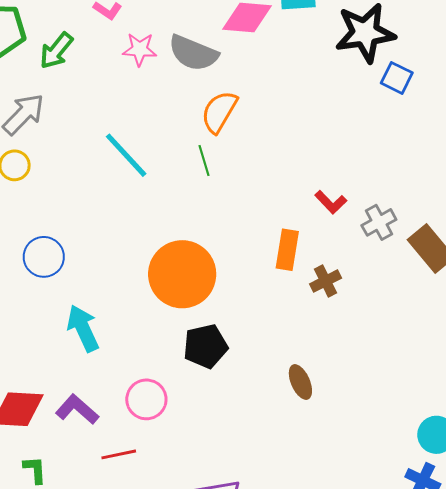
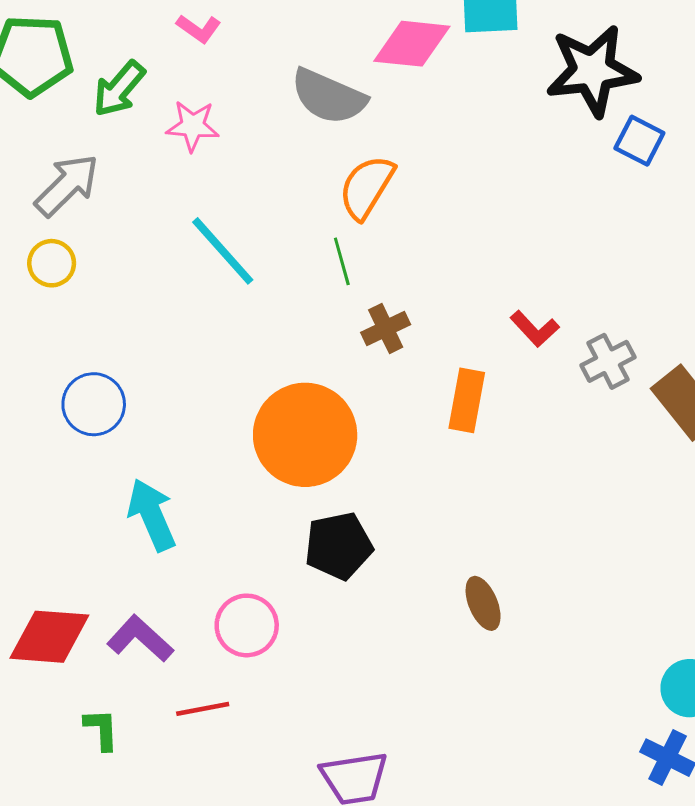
pink star: (140, 49) -> (193, 126), moved
brown cross: (326, 281) -> (386, 329), moved
green L-shape: (35, 470) -> (101, 729), moved

